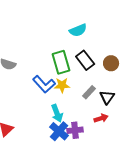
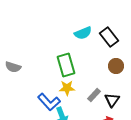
black rectangle: (85, 60) -> (109, 37), moved
blue L-shape: (44, 84) -> (49, 102), moved

